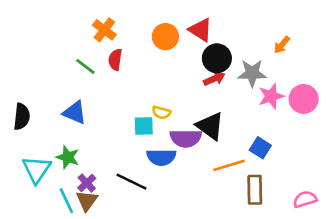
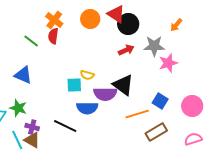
orange cross: (104, 30) -> (54, 20), moved
black circle: (217, 58) -> (128, 24), moved
pink circle: (304, 99) -> (192, 106), moved
purple cross: (87, 183) -> (32, 127), turned -32
brown rectangle: (255, 190) -> (156, 132), turned 60
brown triangle: (87, 201) -> (32, 140), turned -36

